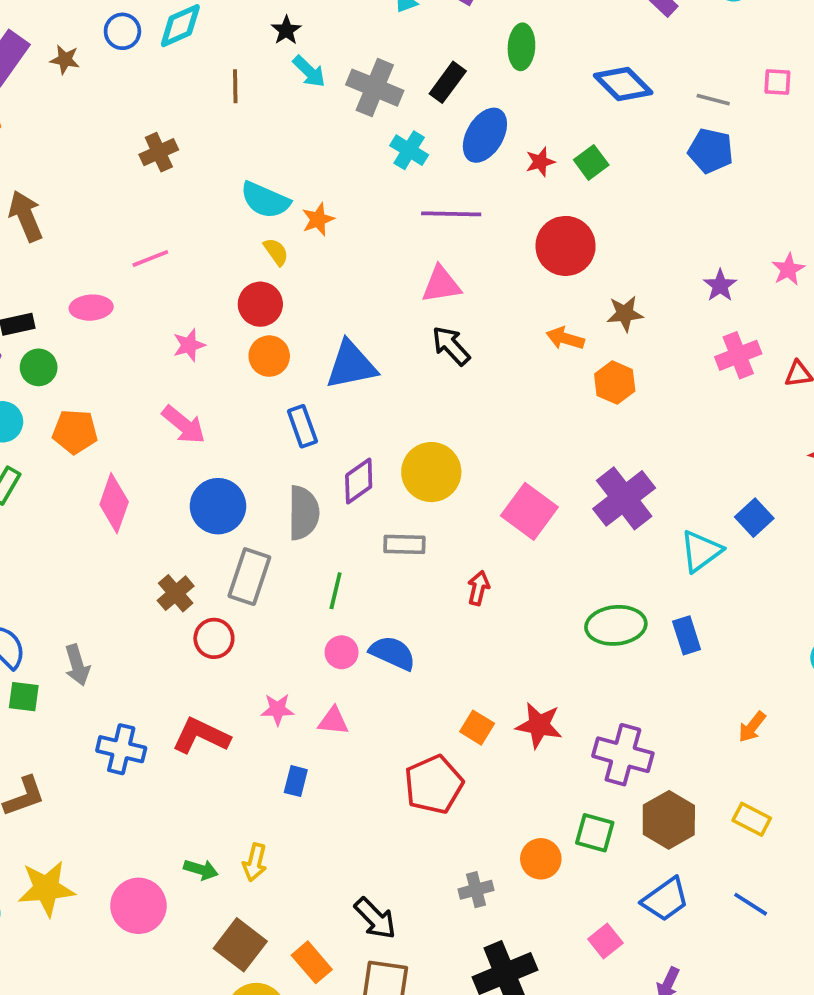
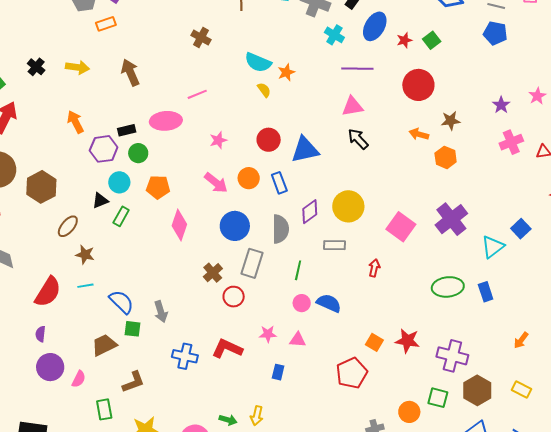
brown cross: (159, 152) -> (201, 38), turned -36
red circle: (260, 304) -> (269, 140), moved
pink ellipse: (91, 308) -> (166, 121), size x1.4
orange circle: (269, 356) -> (249, 178), moved

